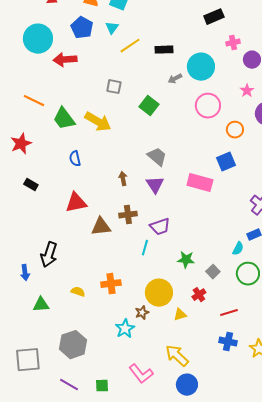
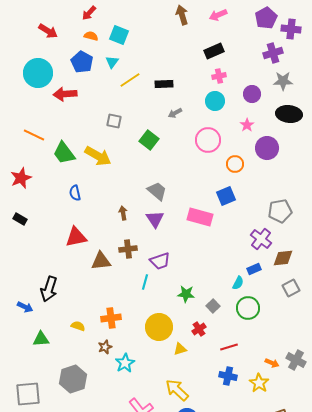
pink cross: (233, 43) -> (219, 76), moved
cyan circle: (201, 67) -> (215, 101), moved, size x0.7
black rectangle: (31, 185) -> (20, 219), moved
blue arrow: (25, 273) -> (25, 307), turned -56
brown star: (142, 313) -> (105, 347), moved

